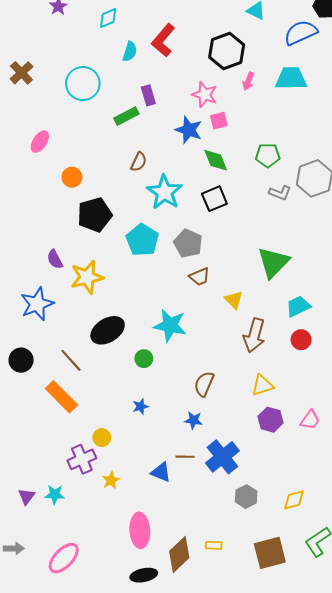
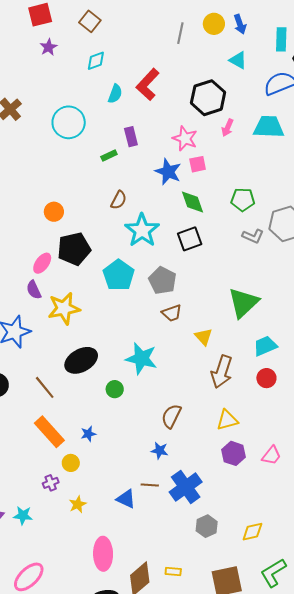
green rectangle: (126, 116) -> (109, 156), size x0.7
pink ellipse: (40, 142) -> (42, 263), moved
orange rectangle: (61, 397) -> (49, 432), moved
blue star: (140, 406) -> (88, 434), moved
purple cross: (82, 459) -> (51, 483), size x0.6

